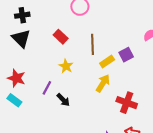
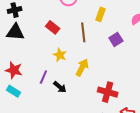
black triangle: (21, 38) -> (15, 32), turned -36
yellow rectangle: (107, 61) -> (100, 14), moved, turned -32
yellow arrow: (103, 83) -> (82, 67), moved
red cross: (127, 103) -> (108, 92), moved

